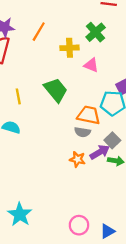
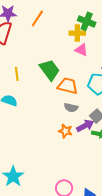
green cross: (96, 32) -> (87, 21), turned -30
yellow cross: (70, 48) -> (77, 33), moved
orange trapezoid: (89, 115) -> (68, 86), moved

